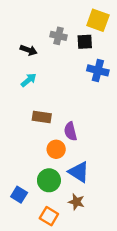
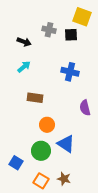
blue cross: (98, 70) -> (70, 72), moved
purple semicircle: (70, 131) -> (85, 108), moved
brown star: (76, 202) -> (64, 179), moved

